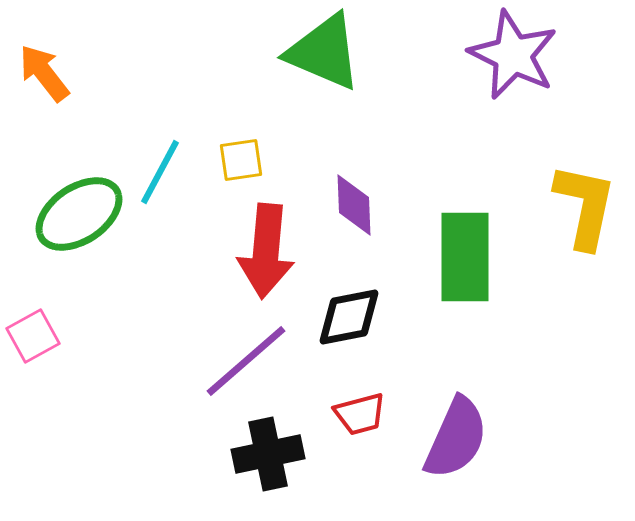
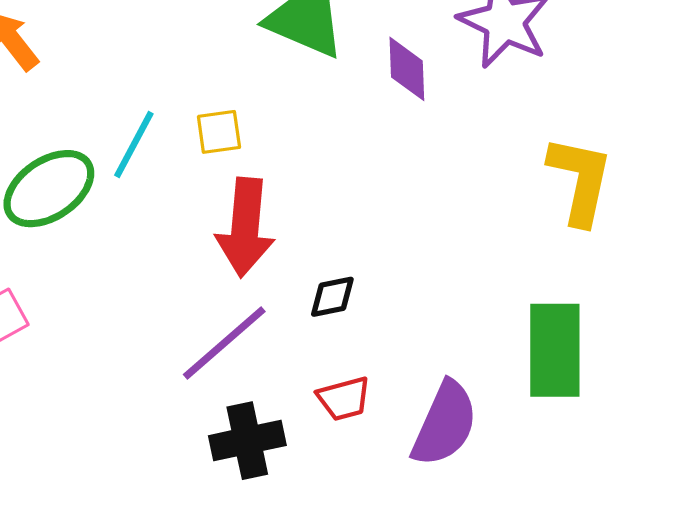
purple diamond: (354, 205) -> (407, 69), moved
green rectangle: (465, 257) -> (555, 350), moved
black diamond: (349, 317) -> (332, 297), size x0.7

